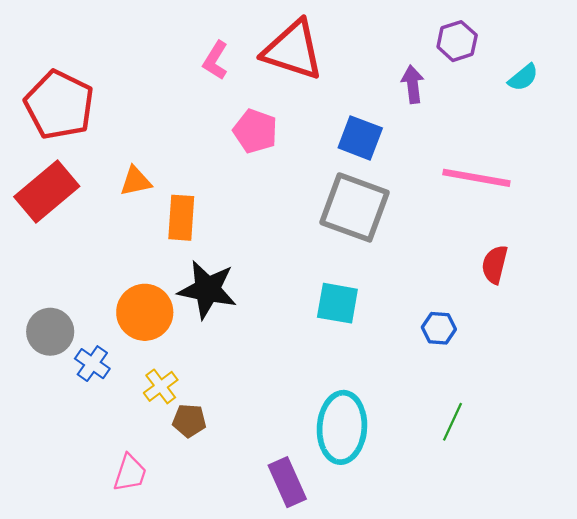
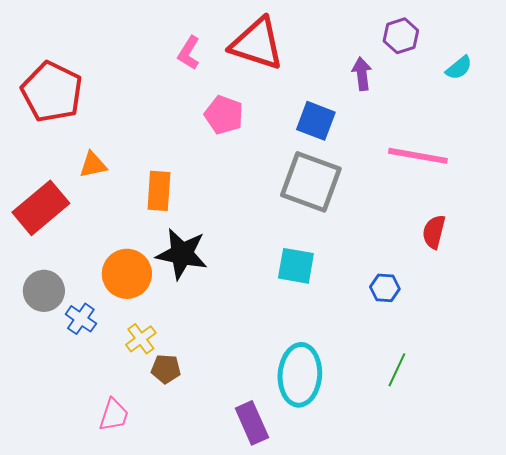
orange triangle: (136, 181) -> (93, 165), moved
red rectangle: (47, 191) -> (41, 208), moved

